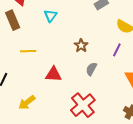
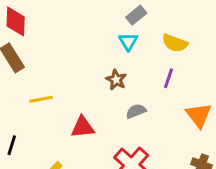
cyan triangle: (50, 16) -> (128, 42), moved
gray semicircle: (91, 69) -> (136, 111), turned 48

